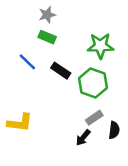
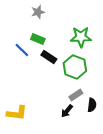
green rectangle: (47, 37) -> (38, 39), moved
yellow L-shape: (20, 123) -> (17, 113), moved

